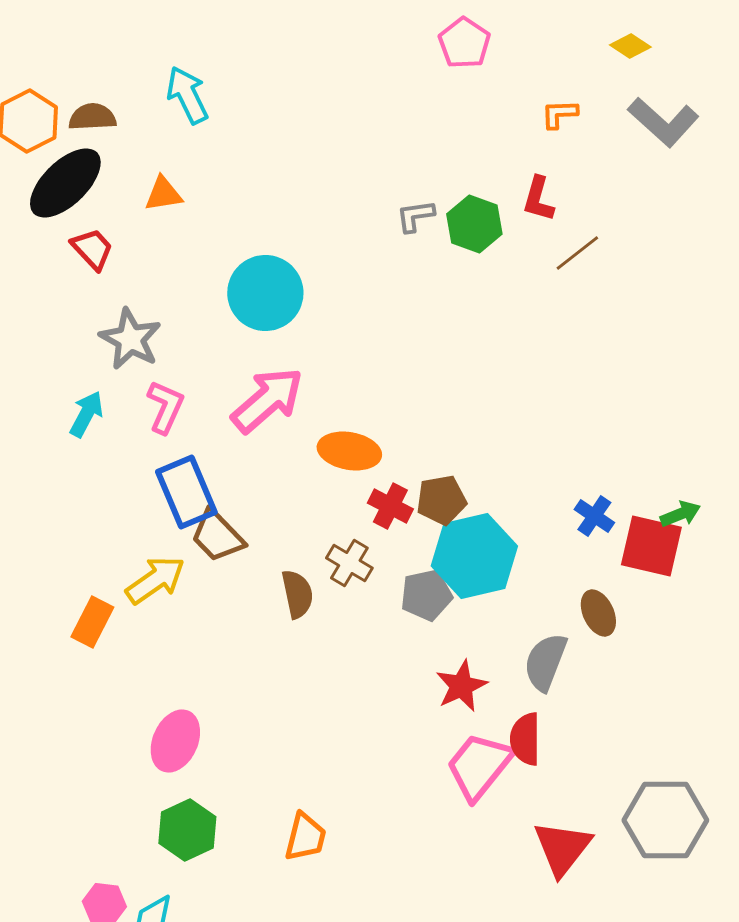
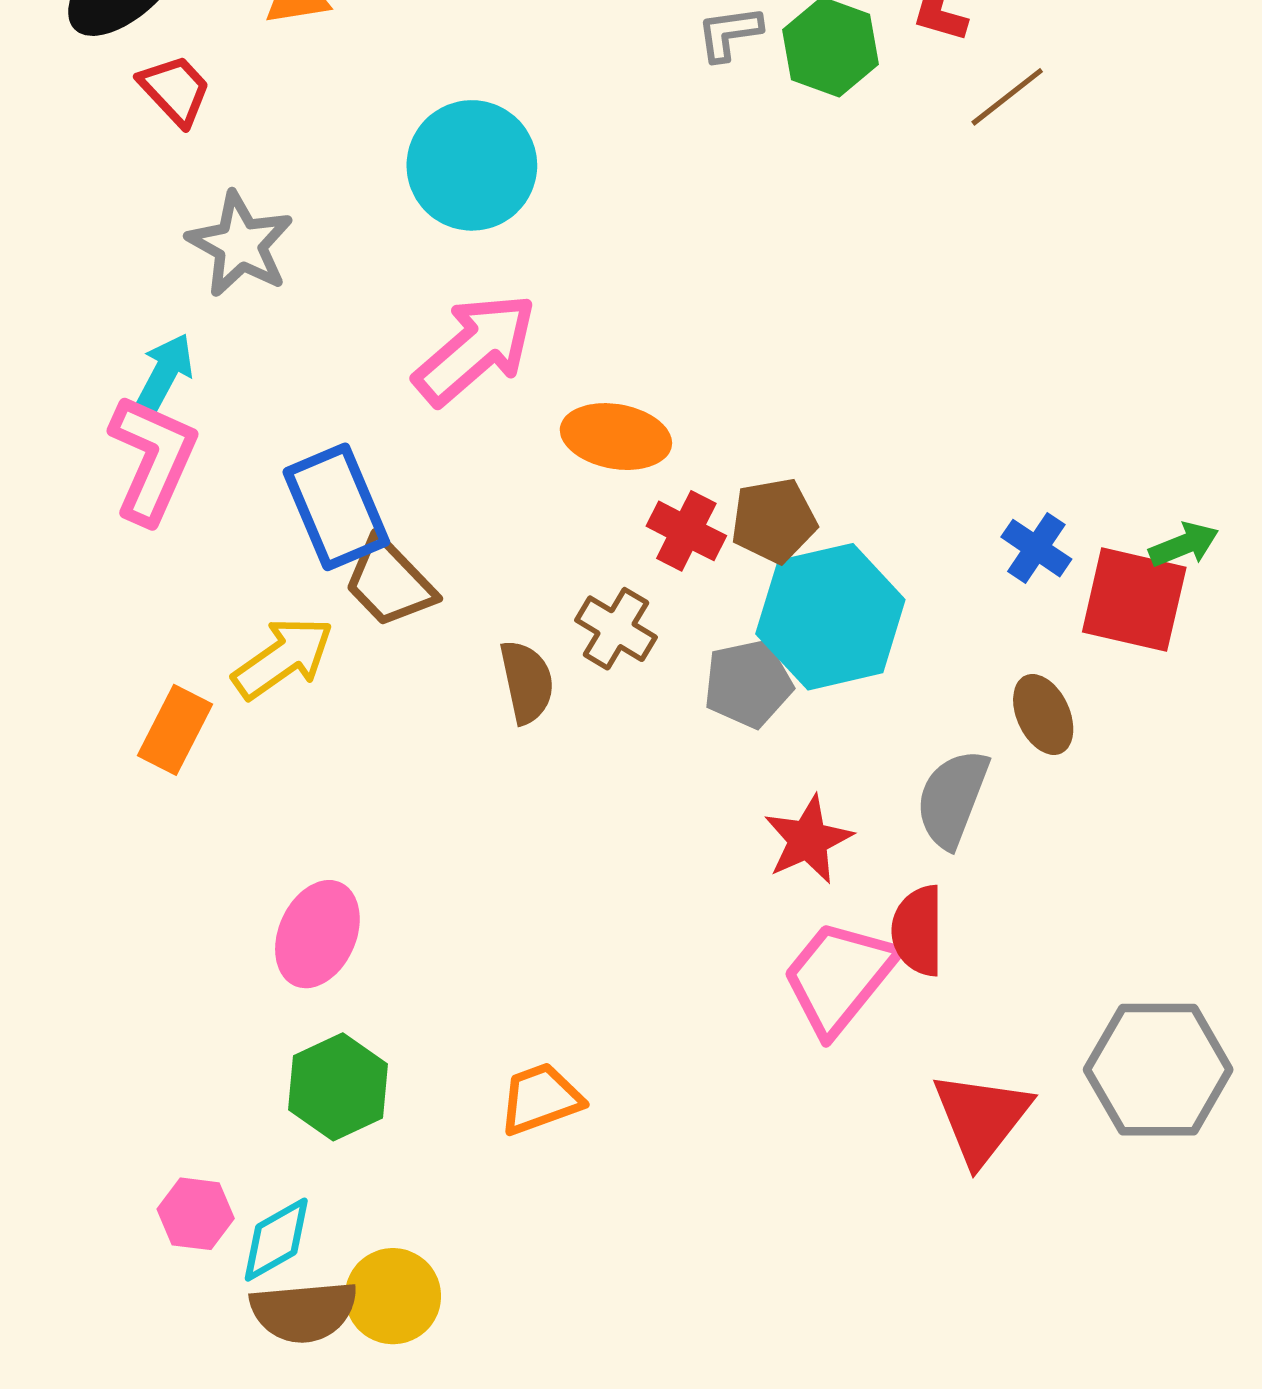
pink L-shape: (165, 407) -> (153, 459), moved, size x1.4
orange trapezoid: (305, 837) -> (540, 1099), turned -124

